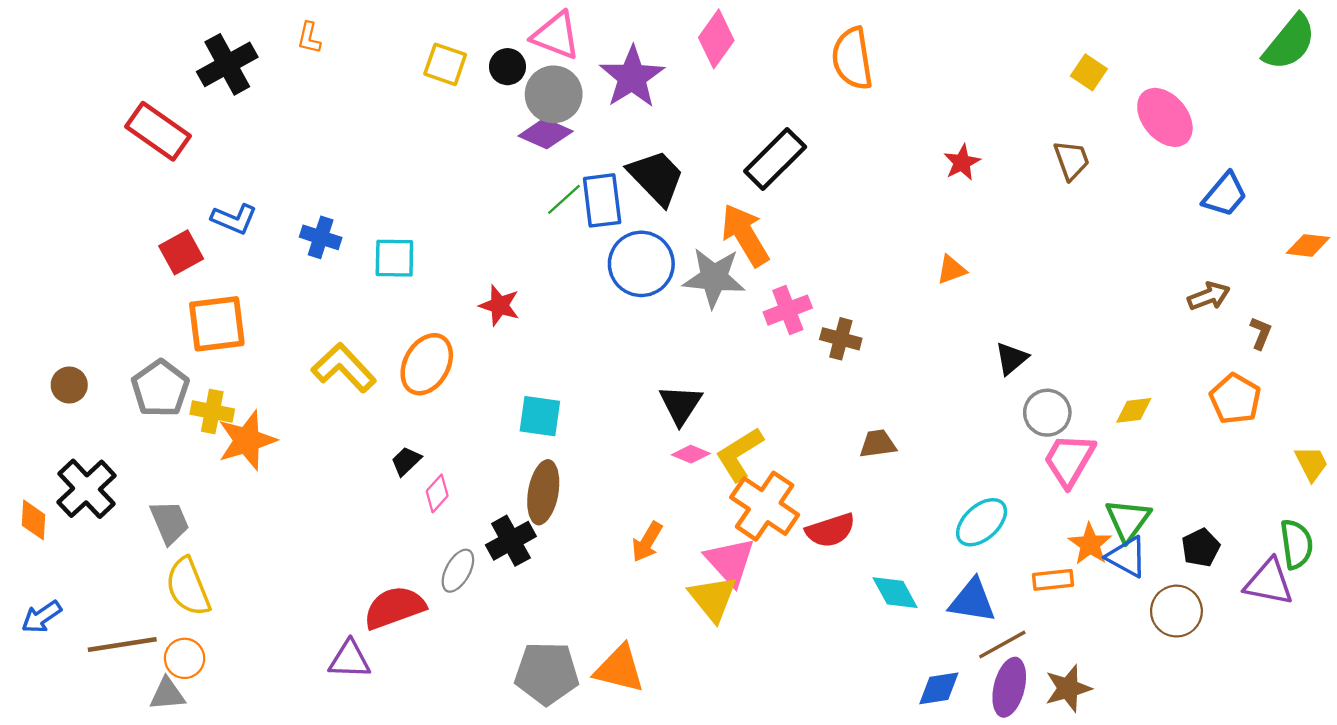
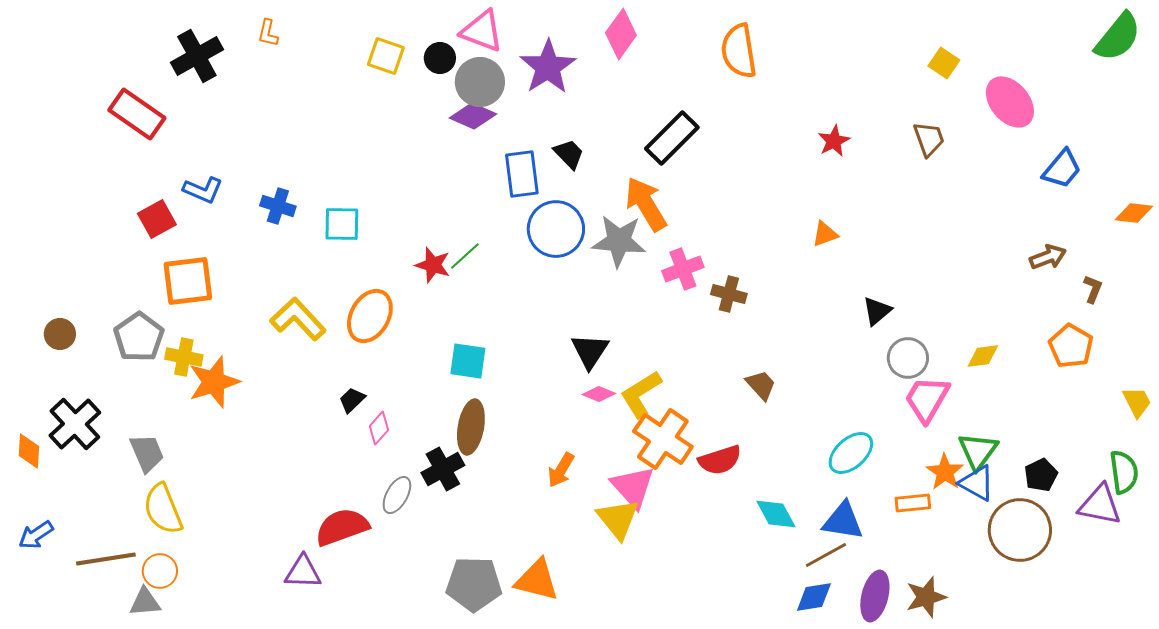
black trapezoid: (656, 177) -> (569, 154), size x0.6
green line: (564, 199) -> (465, 256), moved
brown trapezoid: (878, 444) -> (761, 385), turned 56
brown circle: (1176, 611) -> (1020, 530), size x1.4
brown line: (1002, 645) -> (826, 555), moved

